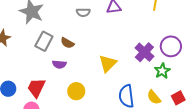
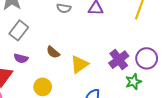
brown semicircle: (67, 43) -> (53, 52), moved
purple semicircle: (59, 64) -> (21, 58), moved

